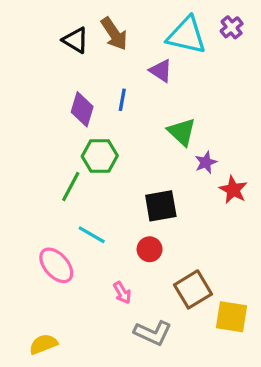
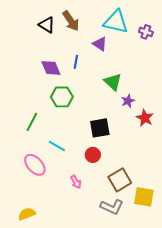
purple cross: (232, 27) -> (146, 32), moved, turned -32
purple diamond: (82, 109) -> (51, 68), turned -40
green line: (71, 187) -> (32, 122), moved
gray L-shape: (153, 333) -> (112, 207), moved

